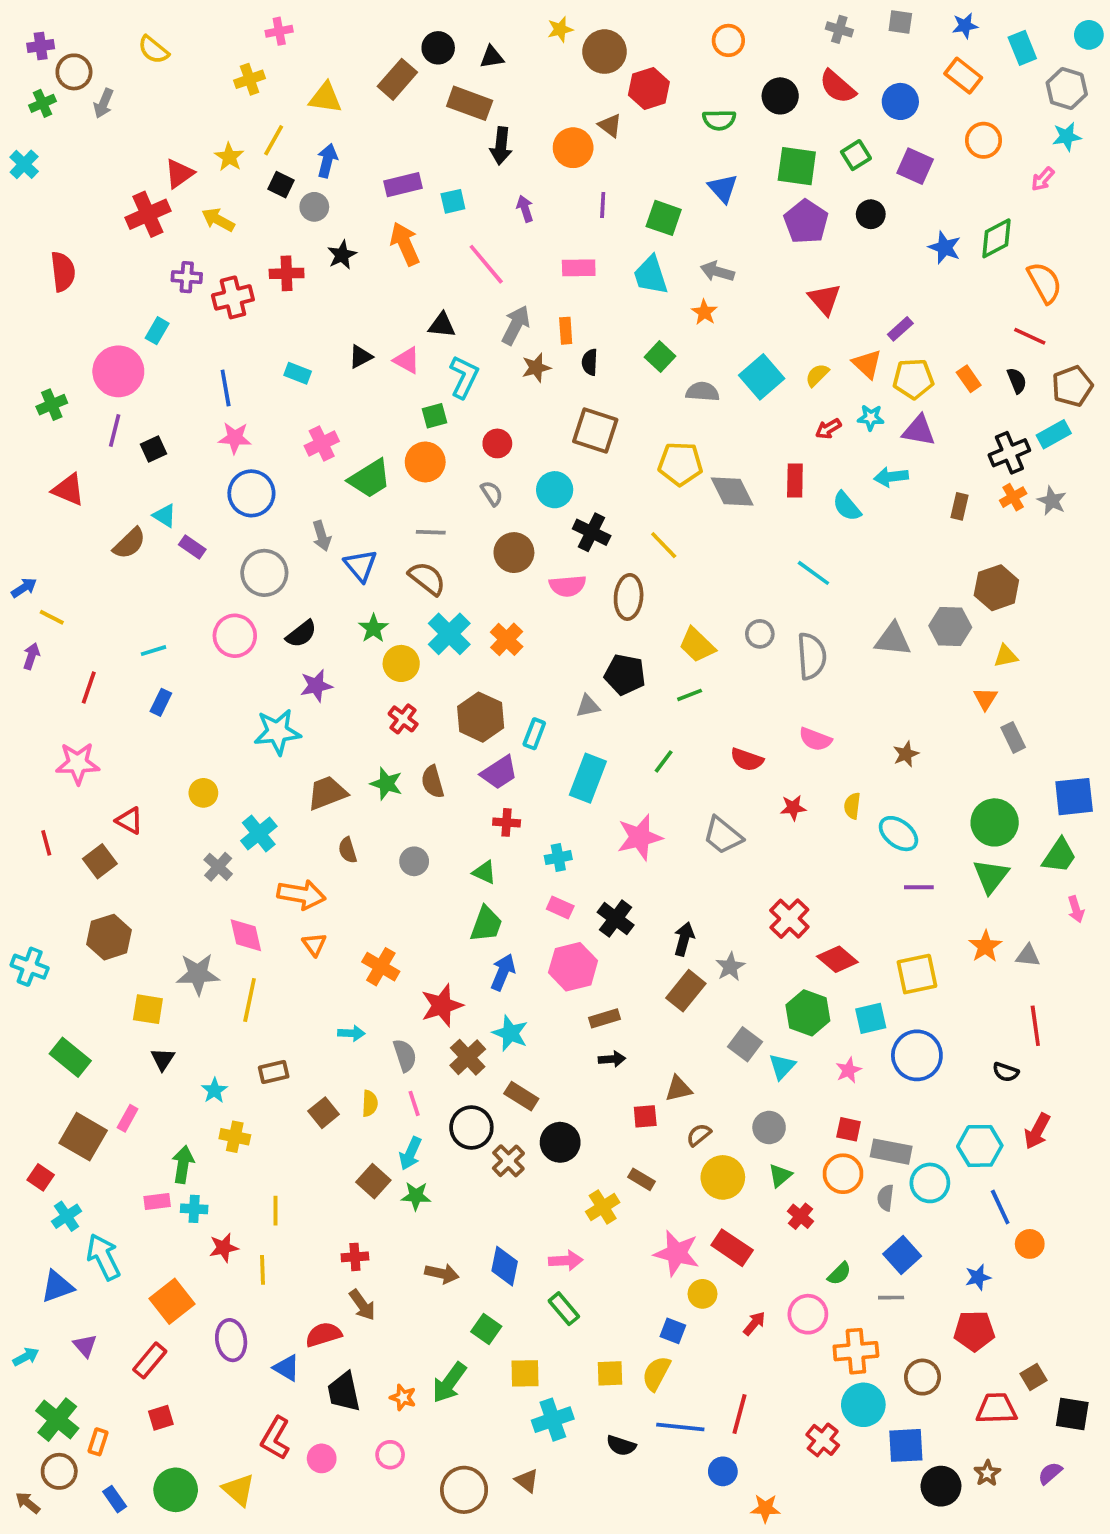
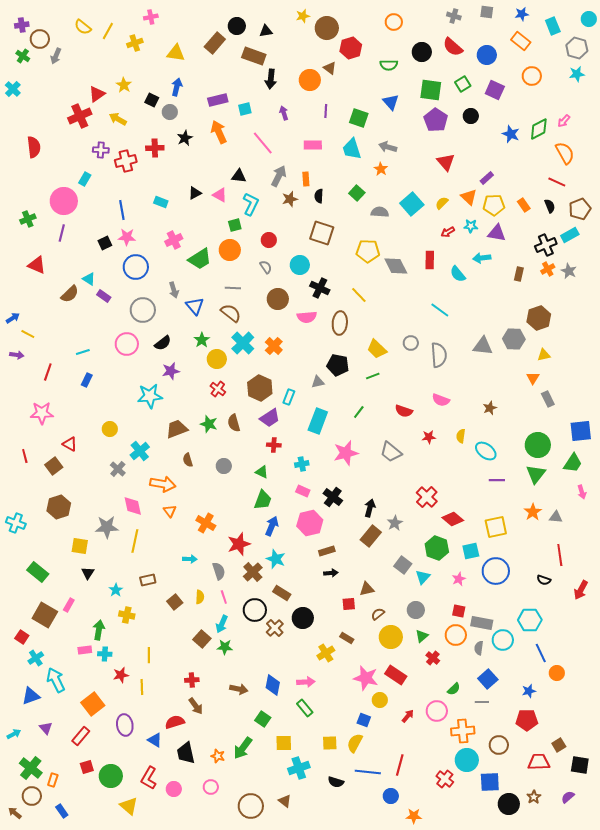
green cross: (43, 103) -> (23, 56), turned -32
yellow line: (274, 140) -> (108, 31), moved
pink arrow: (1043, 179) -> (564, 121), moved
black square: (153, 449) -> (105, 243), moved
purple arrow: (31, 656) -> (17, 355), turned 80
red arrow: (1037, 1131) -> (581, 590), moved
green circle: (176, 1490) -> (111, 776), moved

